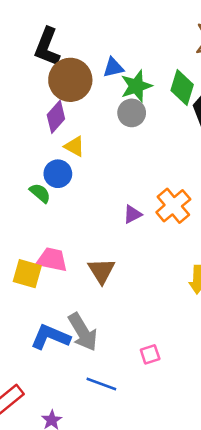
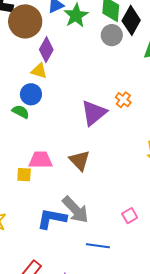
gray circle: (132, 113) -> (112, 35), moved
purple diamond: (56, 117) -> (46, 50), moved
orange cross: (173, 206) -> (123, 100), size x0.6
purple triangle: (132, 214) -> (94, 113), size x1.8
yellow square: (27, 274) -> (24, 175), size x0.7

